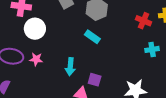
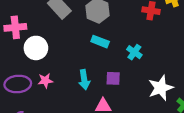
cyan cross: (152, 49) -> (134, 52), moved, turned -32
purple square: (95, 80) -> (113, 78), moved

